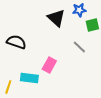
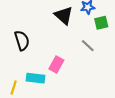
black semicircle: (16, 42) -> (22, 40), turned 54

